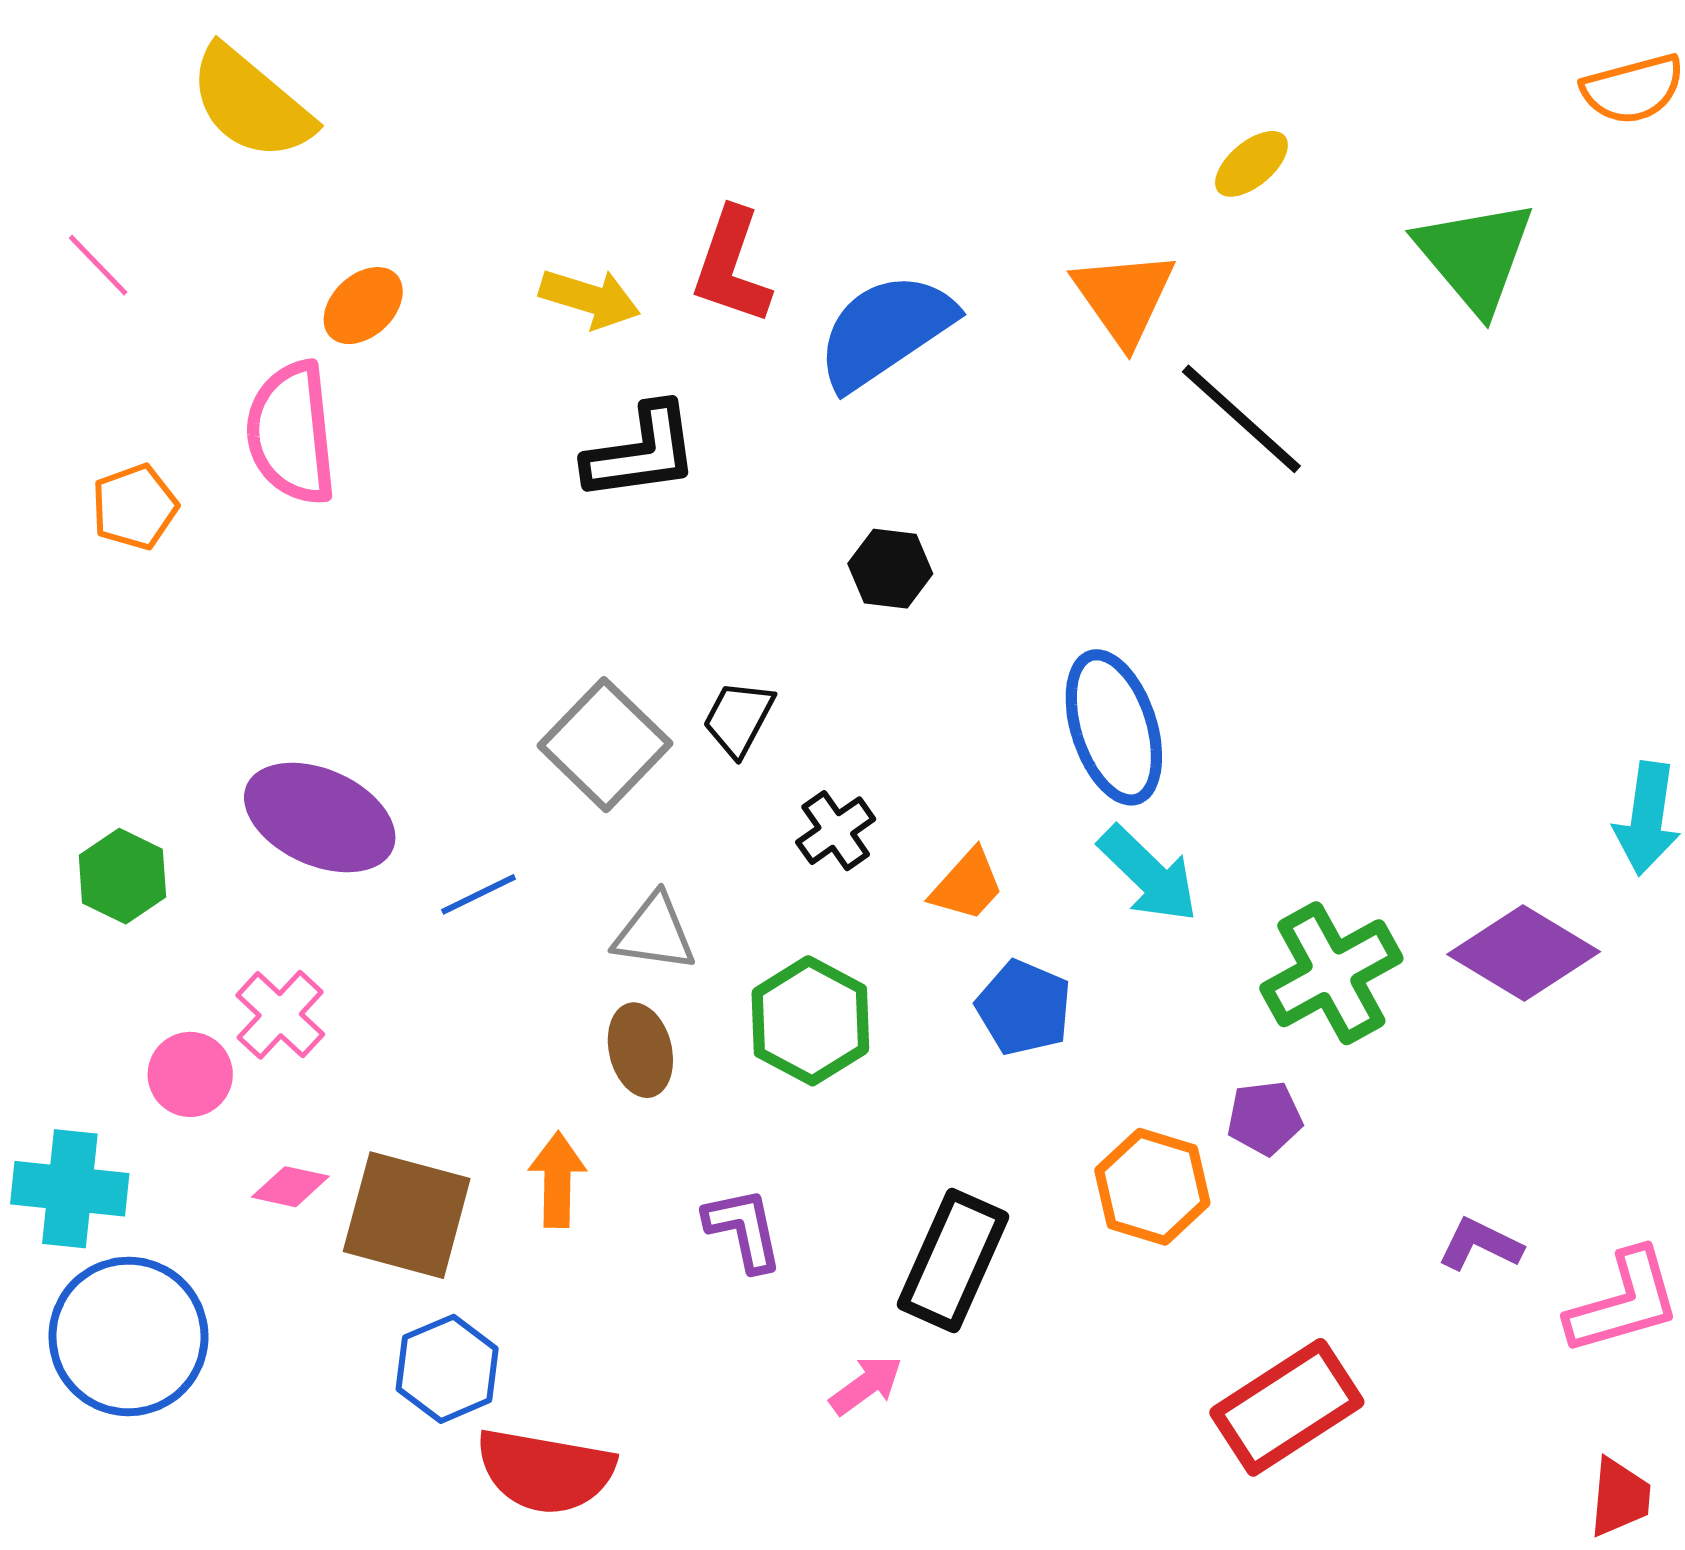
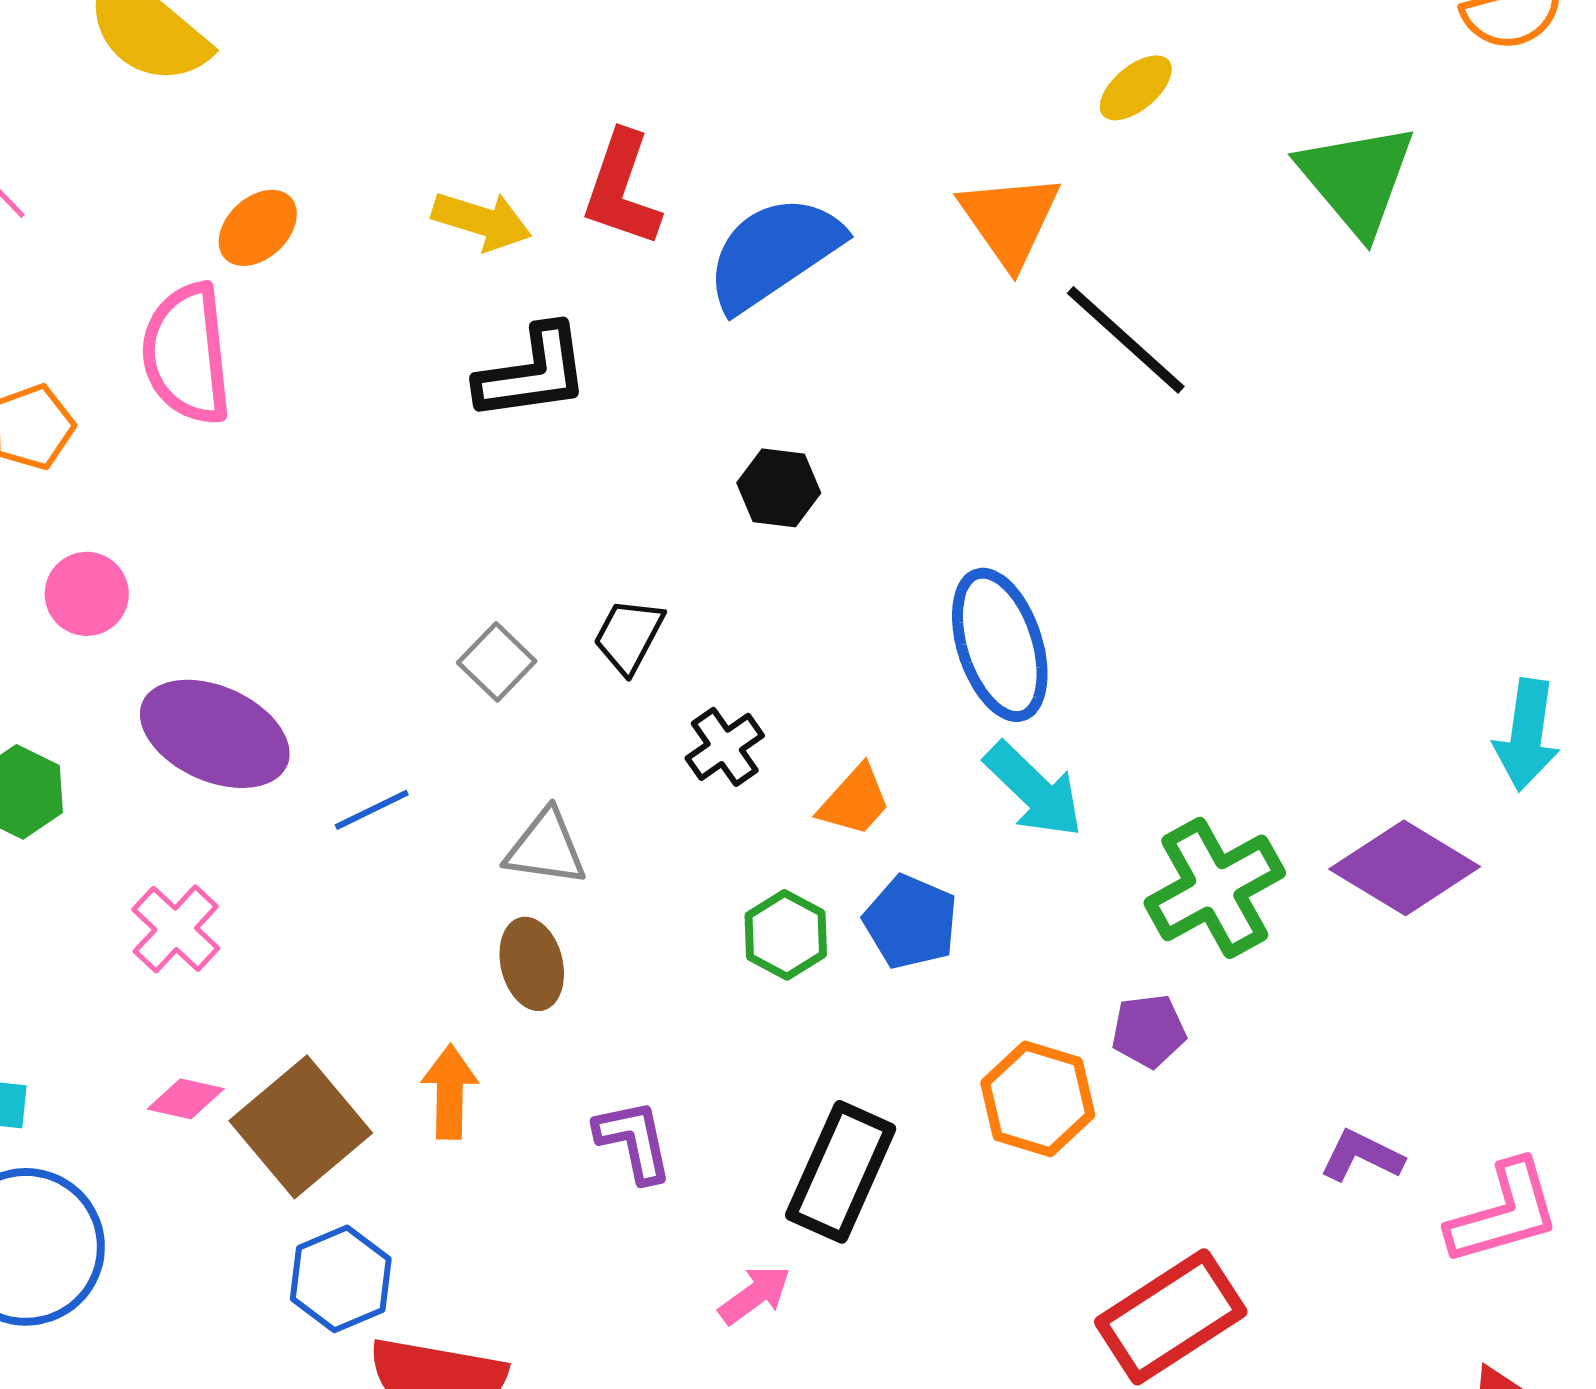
gray square: (605, 745) -> (497, 662), size x0.6
green hexagon: (810, 1021) -> (786, 935), moved, size x0.7
pink circle: (190, 1074) -> (87, 594), moved
brown square: (407, 1215) -> (301, 1127), turned 35

